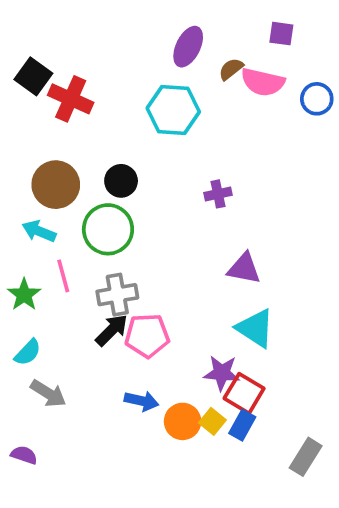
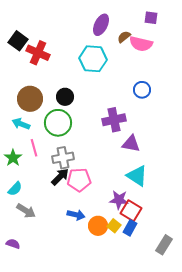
blue circle: (317, 99) -> (142, 90), moved
purple cross: (218, 194) -> (114, 120), moved, size x1.6

